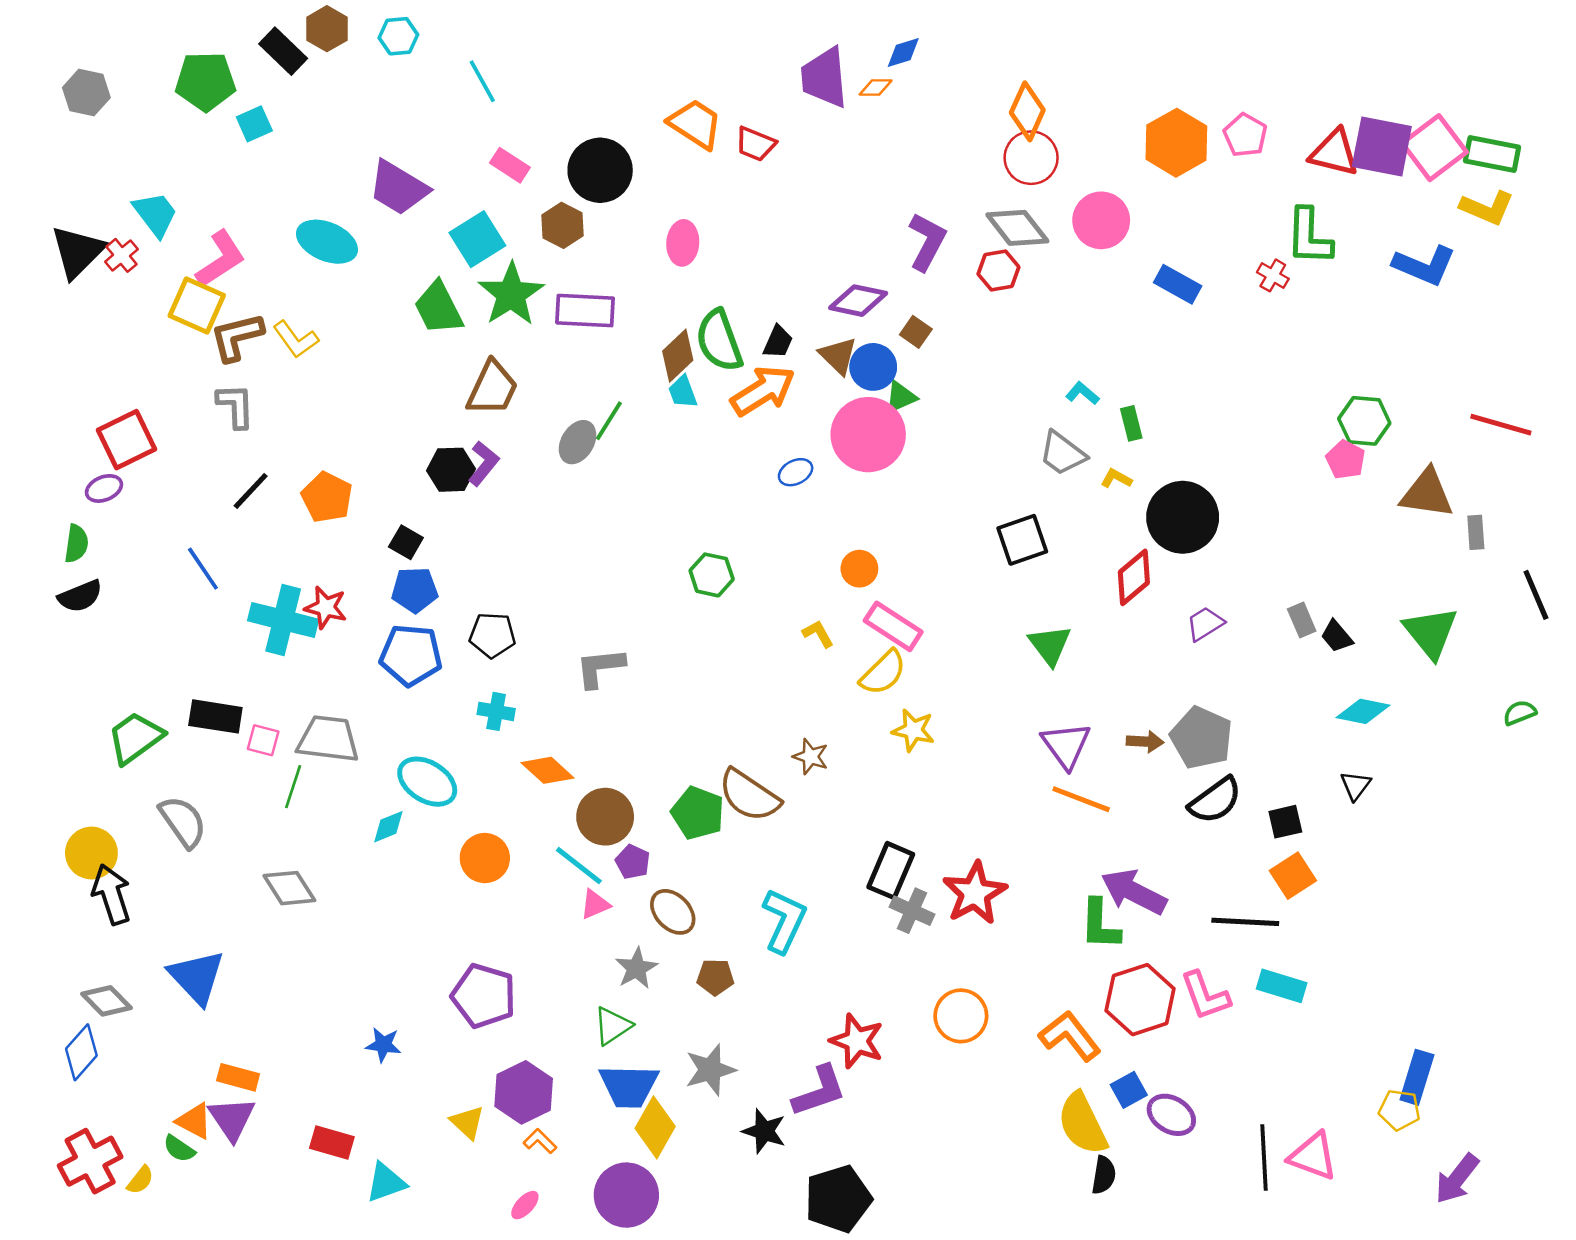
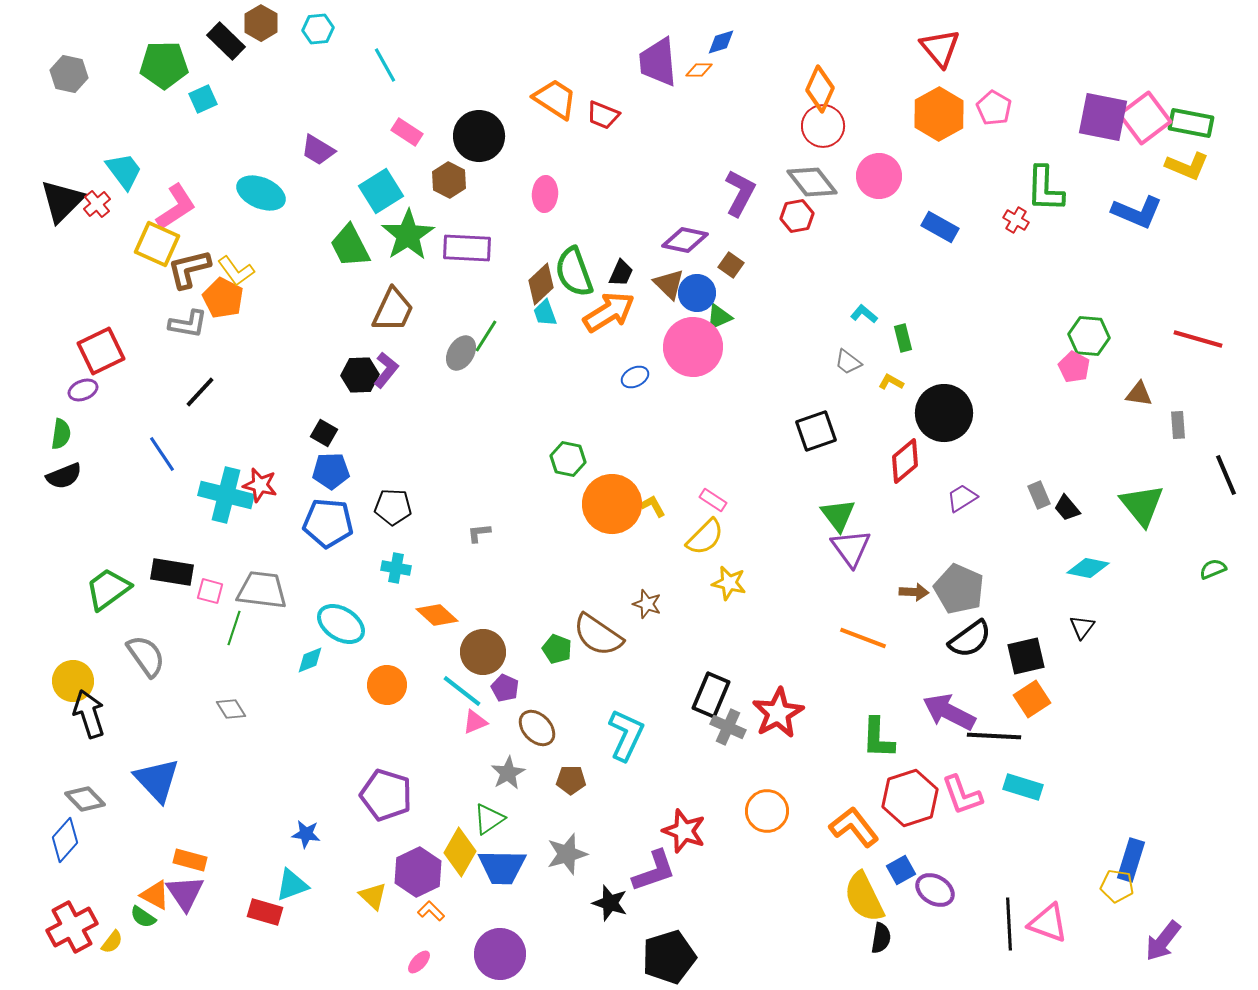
red triangle: (1334, 153) -> (940, 48), moved, turned 36
purple trapezoid: (398, 188) -> (318, 150), size x0.7
gray L-shape: (236, 406) -> (188, 324), turned 102
gray trapezoid: (1062, 453) -> (848, 362), size x0.7
brown triangle: (1427, 493) -> (1139, 394), size x0.6
orange pentagon: (327, 497) -> (223, 298), moved
orange circle: (859, 569) -> (612, 504), moved, size x2.0
pink rectangle: (893, 626) -> (713, 500), size x0.6
gray L-shape: (600, 668) -> (479, 533), size x0.6
purple triangle: (1066, 745) -> (851, 548), moved
green pentagon: (698, 813) -> (557, 649), size x0.7
black square: (1285, 822) -> (1026, 656), size x1.4
gray diamond: (289, 888) -> (231, 709), size x0.7
purple arrow: (1134, 892) -> (949, 712), moved
yellow diamond: (655, 1127) -> (460, 852), moved
cyan triangle: (386, 1183) -> (292, 885), moved

